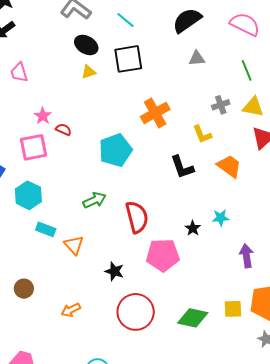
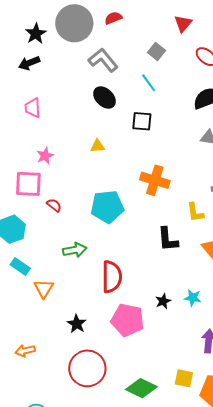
black square: (128, 59) -> (142, 121), size x0.7
yellow triangle: (89, 72) -> (98, 146), moved
orange cross: (155, 113) -> (155, 180), turned 32
red semicircle: (63, 129) -> (54, 205), moved
yellow square: (233, 309) -> (184, 378), moved

